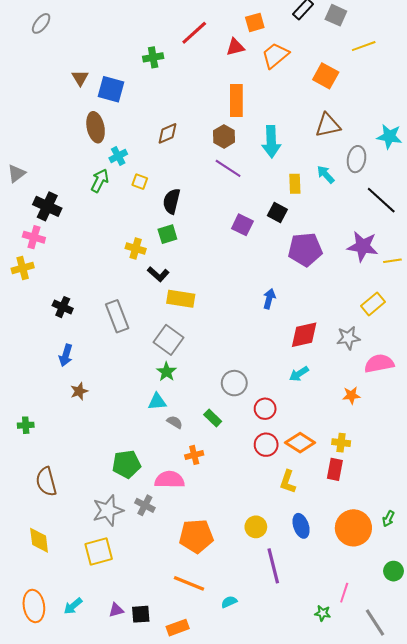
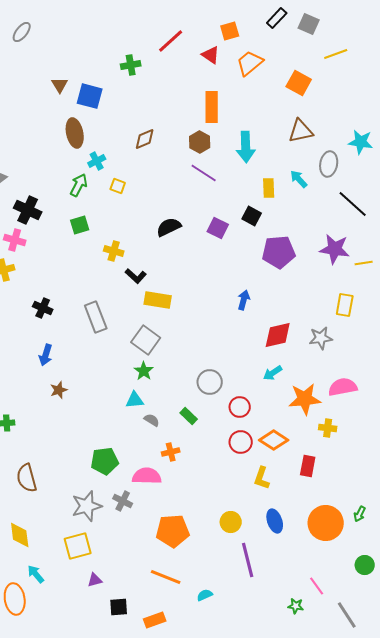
red triangle: (235, 47) -> (211, 55), turned 48
black semicircle: (172, 201) -> (169, 227), moved, turned 50
green square: (167, 234) -> (80, 225), moved
yellow rectangle: (373, 304) -> (345, 305), turned -40
pink semicircle: (379, 364) -> (343, 387), moved
orange star: (351, 395) -> (305, 399), moved, size x1.8
yellow cross: (341, 443) -> (328, 428), moved
pink line: (344, 593) -> (317, 586), turned -54
cyan arrow: (73, 606) -> (36, 574), moved, turned 90
purple triangle: (116, 610) -> (95, 580), moved

